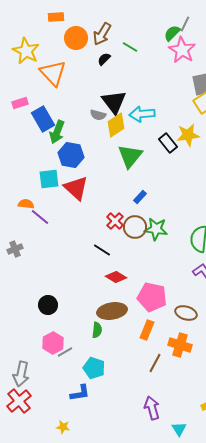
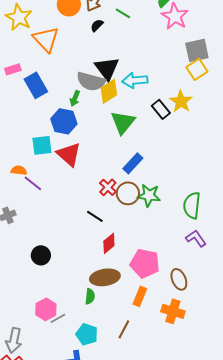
gray semicircle: (98, 115) -> (91, 81), size x1.8
green arrow: (57, 132) -> (75, 98), moved, size x0.7
yellow star: (188, 135) -> (181, 101), turned -30
blue rectangle: (140, 197) -> (133, 163), size x1.5
red diamond: (116, 277) -> (109, 243), turned -70
black circle: (48, 305) -> (41, 255), moved
brown ellipse: (186, 313) -> (179, 279), turned 50
brown line: (155, 363) -> (124, 329), moved

